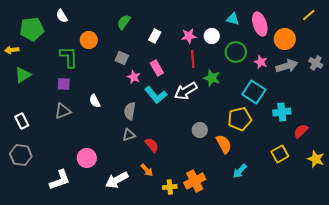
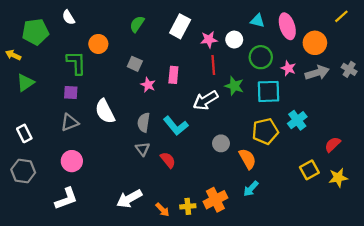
white rectangle: (155, 36) -> (180, 26), moved, size x1.5
yellow arrow: (12, 50) -> (13, 55), turned 32
pink rectangle: (157, 68) -> (173, 75), turned 35
cyan square: (254, 92) -> (268, 91), moved, turned -35
cyan L-shape: (156, 95) -> (176, 126), moved
white semicircle: (95, 101) -> (105, 111), size x1.6
cyan cross: (282, 112) -> (297, 120), moved, turned -30
gray triangle: (129, 135) -> (143, 149), turned -48
pink circle: (87, 158) -> (72, 161), moved
yellow star: (316, 159) -> (338, 178), moved, turned -30
orange arrow: (147, 170) -> (162, 210), moved
cyan arrow: (240, 171) -> (251, 189), moved

